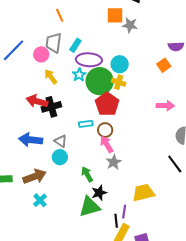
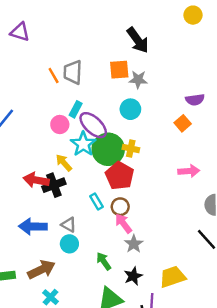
gray trapezoid: (54, 43) -> (73, 72), moved
pink circle: (41, 54) -> (60, 124), moved
purple ellipse: (89, 60) -> (93, 125), turned 45
cyan circle: (120, 64) -> (130, 109), moved
cyan star: (79, 75) -> (83, 144), size x1.5
yellow arrow: (51, 77) -> (64, 163), moved
cyan rectangle: (86, 124) -> (96, 201), turned 72
black star: (99, 193) -> (133, 276), moved

